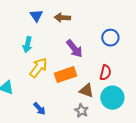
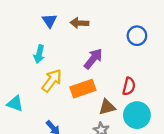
blue circle: (110, 38) -> (137, 36), moved
purple arrow: (74, 49) -> (93, 59), turned -102
brown triangle: (86, 91) -> (107, 107), turned -35

